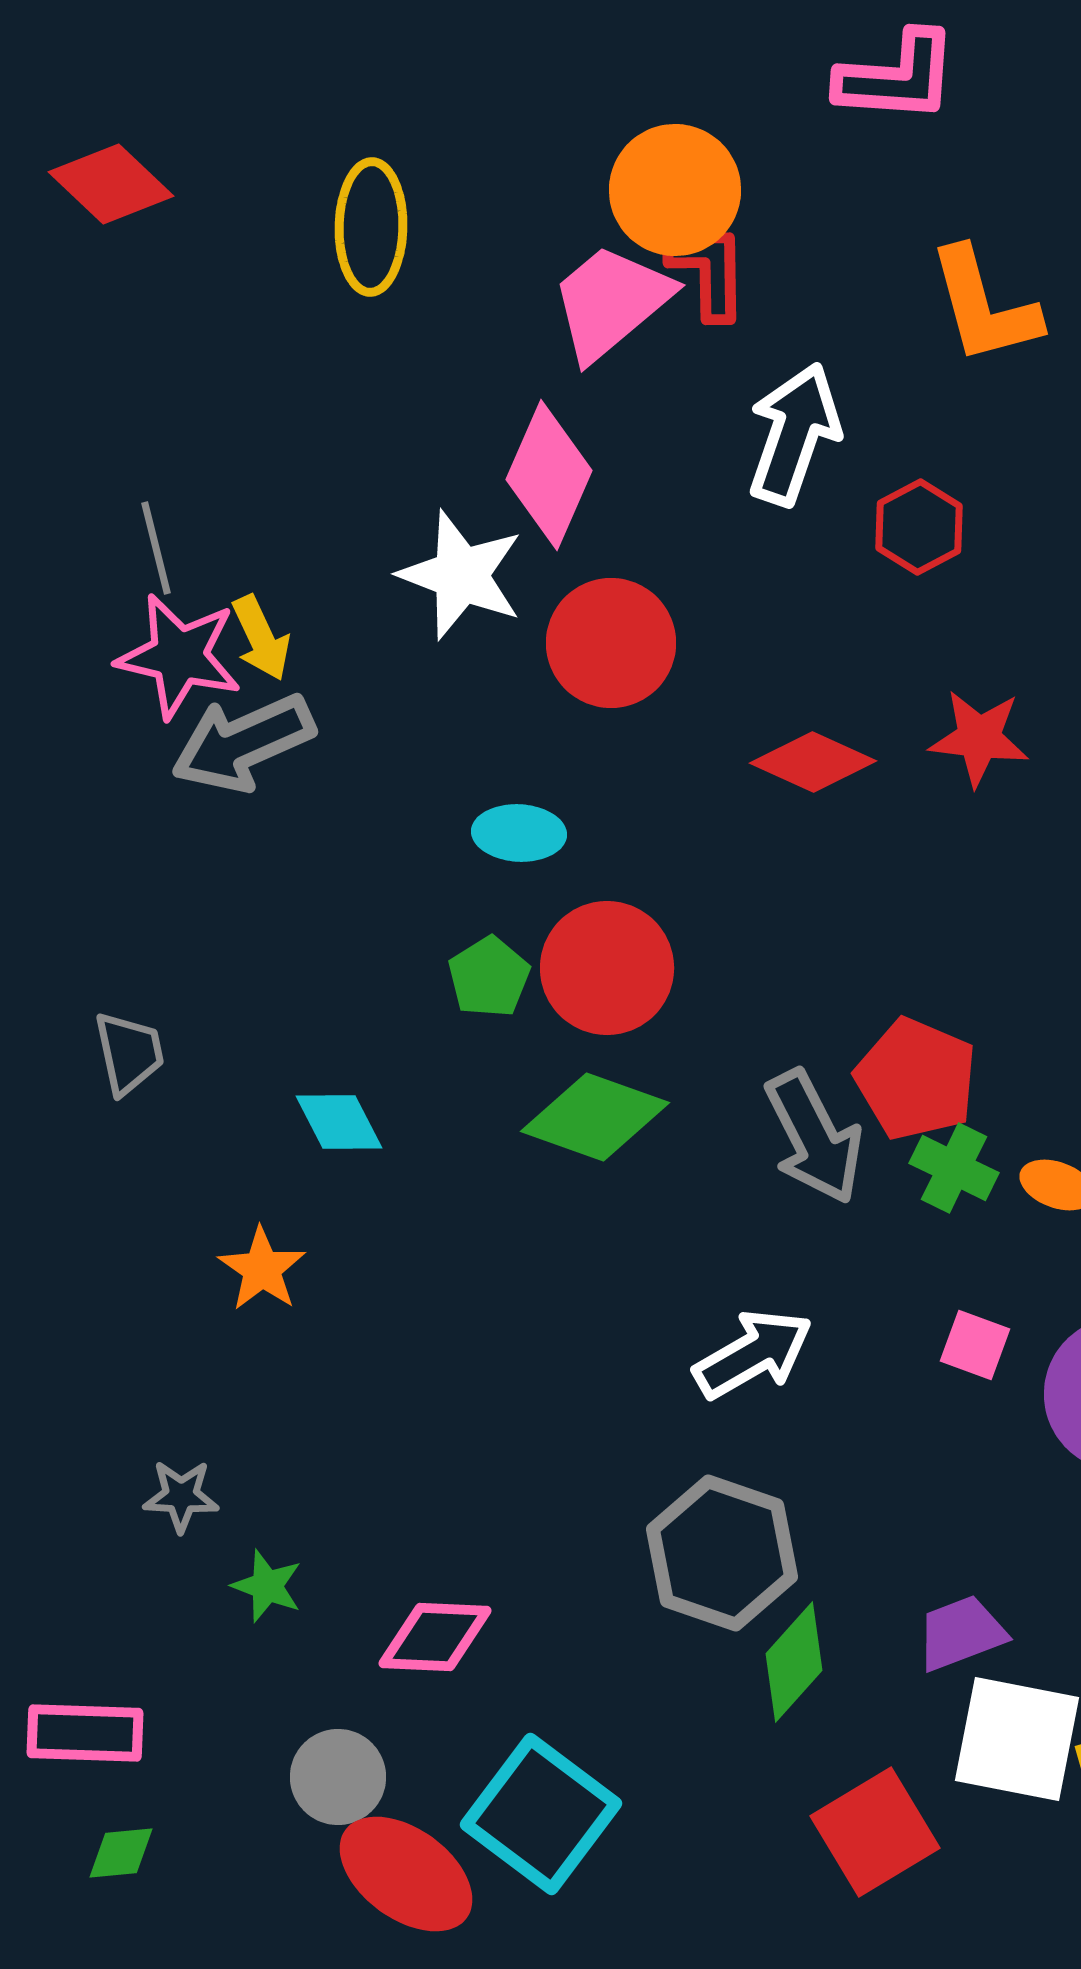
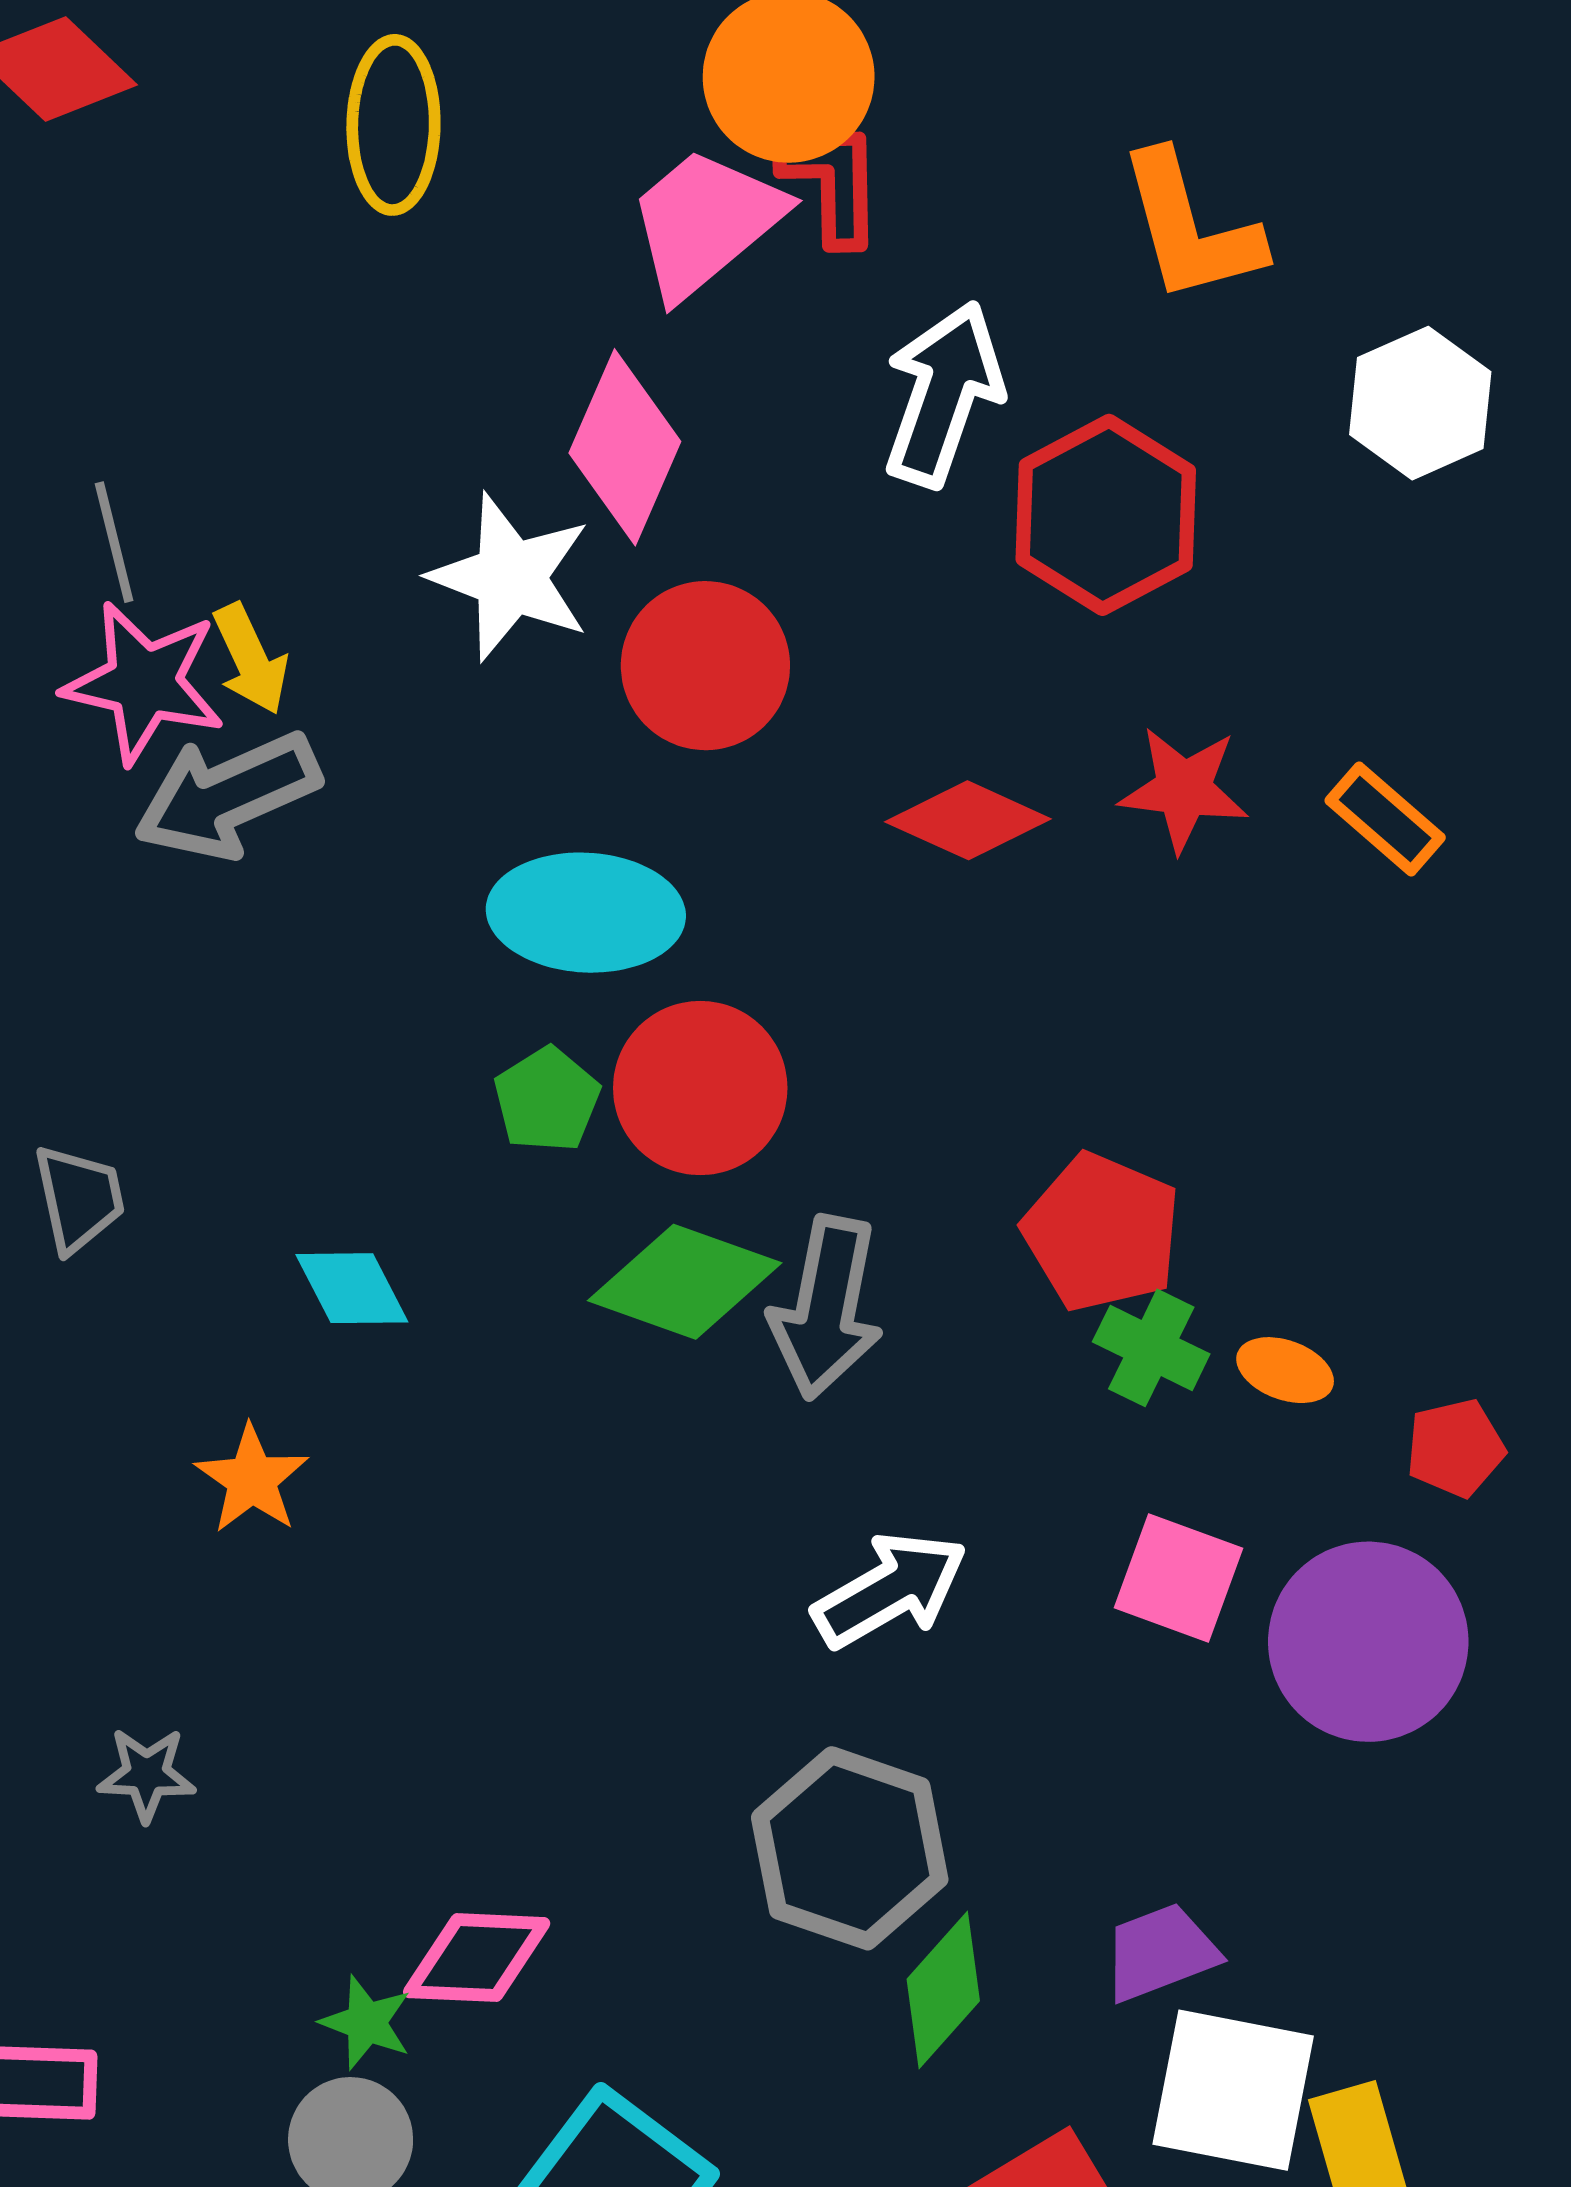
red hexagon: (919, 527) -> (1106, 515), size x1.6
cyan ellipse: (519, 833) -> (586, 913), size x1.6
gray arrow: (814, 1137) -> (826, 1308), moved, turned 38
pink square: (975, 1345) -> (1179, 1578), size x1.4
green star: (267, 1586) -> (366, 2023), moved

